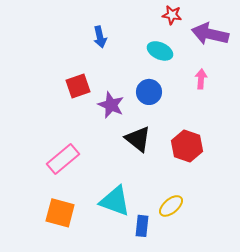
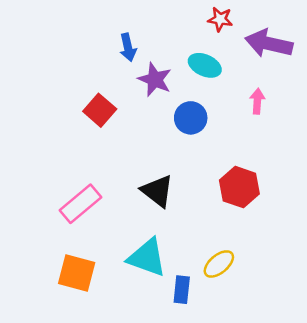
red square: (78, 86) -> (100, 110), turned -30
purple star: (111, 105) -> (155, 79), moved
black triangle: (138, 139) -> (157, 191), moved

